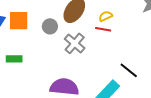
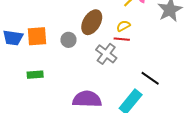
gray cross: (75, 43) -> (106, 54), moved

